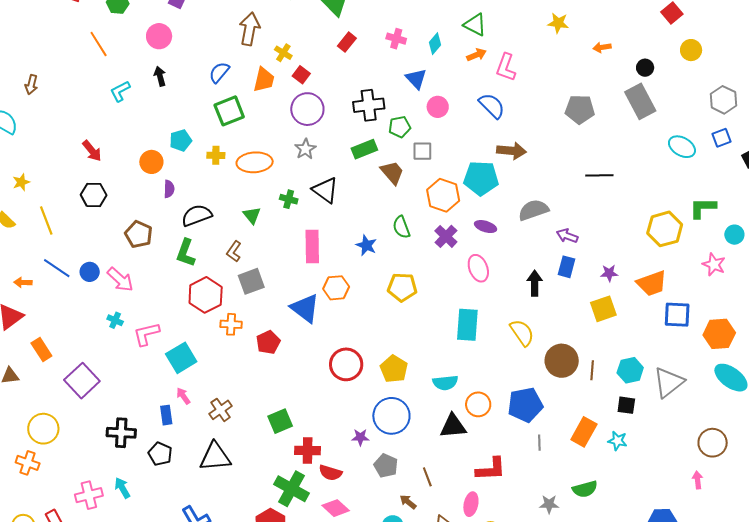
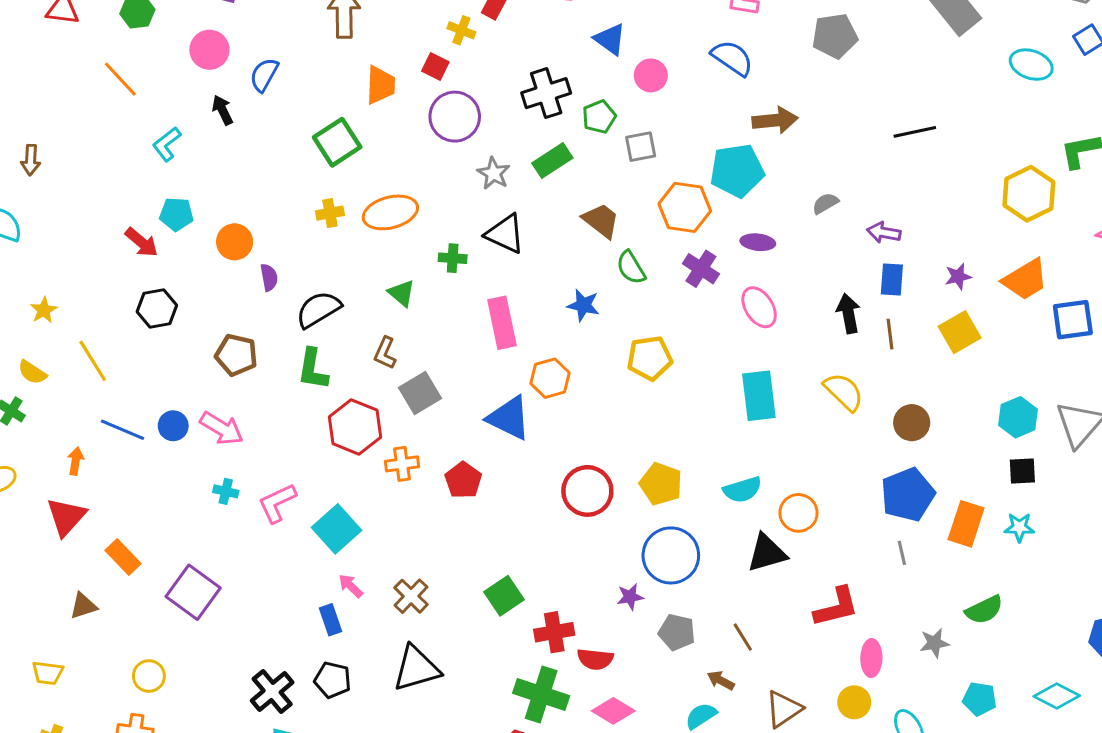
yellow cross: (283, 53) -> (461, 30), moved
blue semicircle: (219, 72) -> (264, 75), moved
gray pentagon: (580, 109) -> (835, 36), moved
cyan pentagon: (181, 140) -> (176, 214), moved, turned 30
gray star: (305, 149) -> (494, 173), moved
brown trapezoid: (392, 173) -> (601, 220), moved
gray semicircle: (533, 210) -> (825, 203), size x0.6
orange arrow: (23, 282) -> (76, 461), turned 108
brown circle: (562, 361) -> (912, 423), size x0.7
brown line: (592, 370) -> (890, 334), moved
blue pentagon: (525, 405) -> (908, 495), moved
yellow circle: (43, 429) -> (149, 676), size x0.7
black cross: (121, 433) -> (272, 691), moved, turned -32
pink ellipse: (471, 504) -> (871, 658), moved

